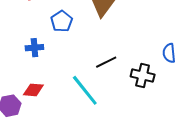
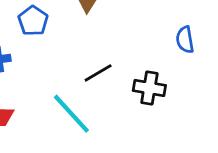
blue semicircle: (169, 53) -> (185, 40), moved

